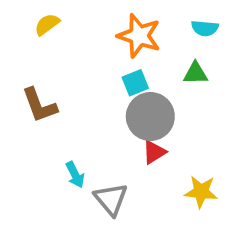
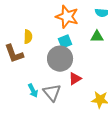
yellow semicircle: (47, 24) -> (28, 37), moved, turned 128
gray circle: (150, 116) -> (60, 59), moved
gray triangle: (111, 199) -> (52, 93), moved

